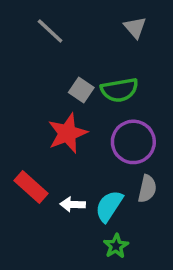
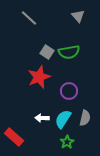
purple circle: (133, 142) -> (69, 91), moved, size x0.7
red rectangle: (31, 187) -> (14, 137), moved
gray semicircle: (147, 189) -> (85, 118), moved

